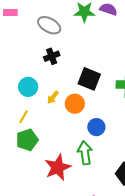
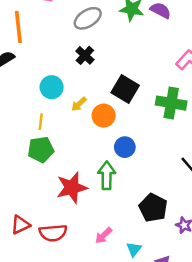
gray ellipse: (49, 25) -> (88, 18), turned -70
black cross: (52, 56) -> (85, 55), turned -35
yellow line: (24, 117) -> (41, 122), turned -32

